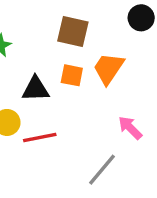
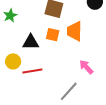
orange trapezoid: (108, 68) -> (74, 31), turned -35

